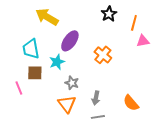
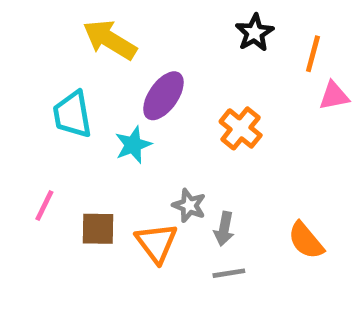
brown square: (35, 73) -> (98, 229), moved
gray star: (72, 83) -> (189, 205), moved
pink line: (19, 88) -> (44, 205), turned 48

